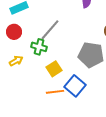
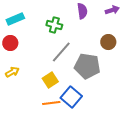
gray line: (50, 30) -> (61, 52), moved
green cross: (39, 47) -> (54, 25), moved

